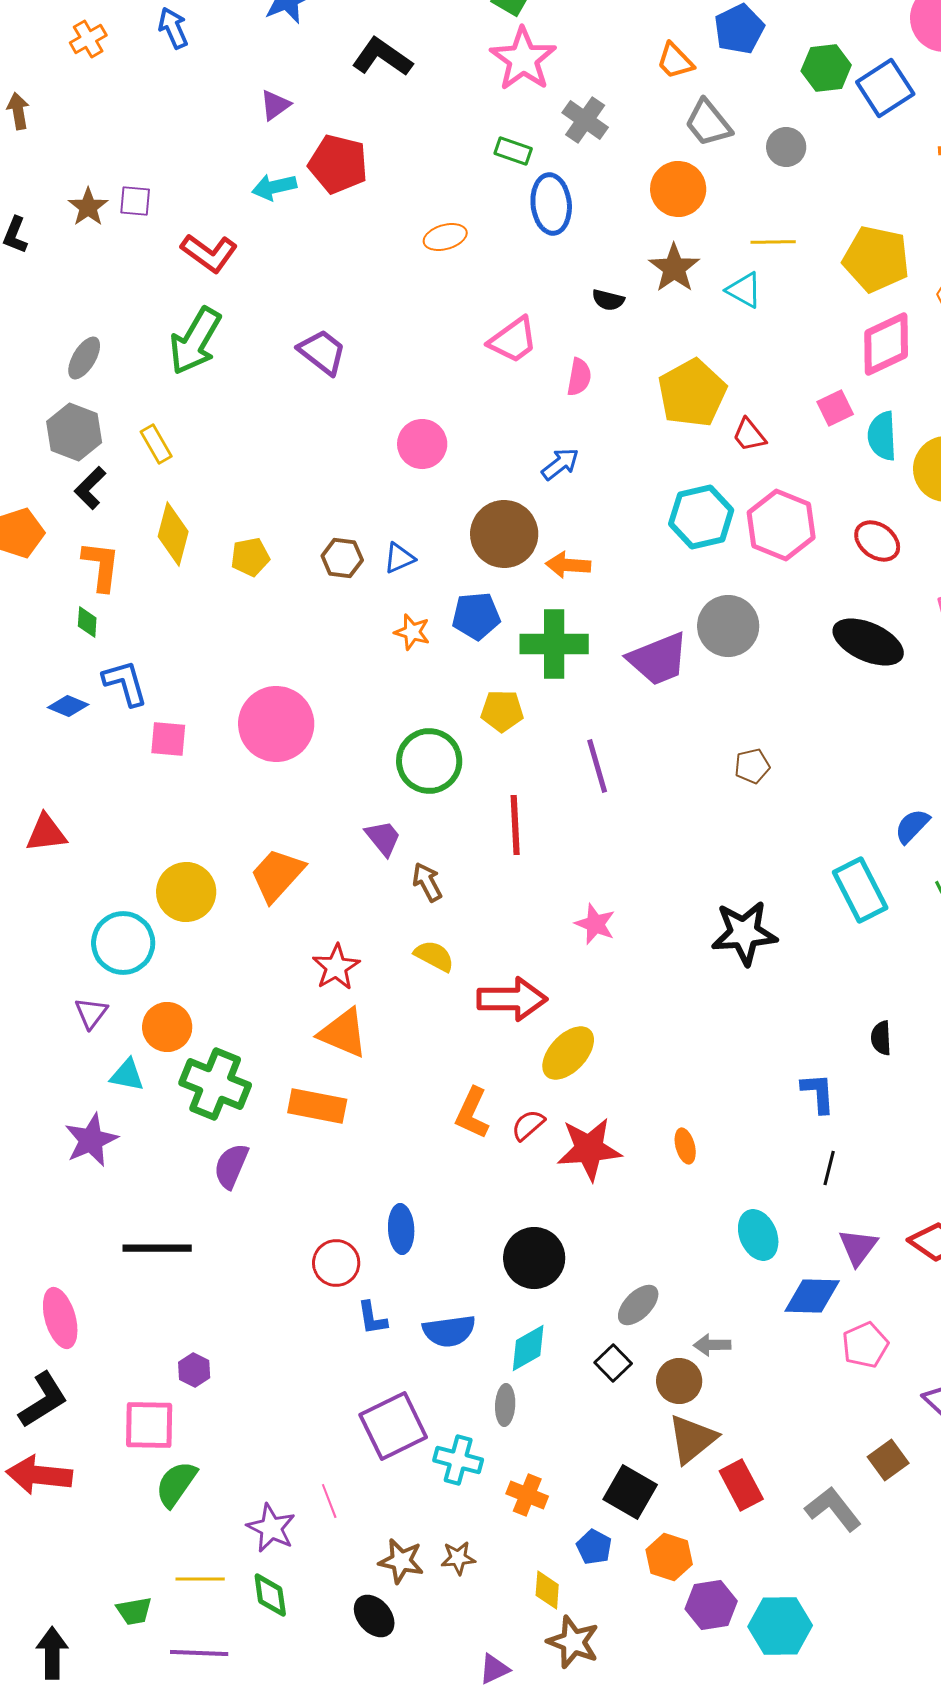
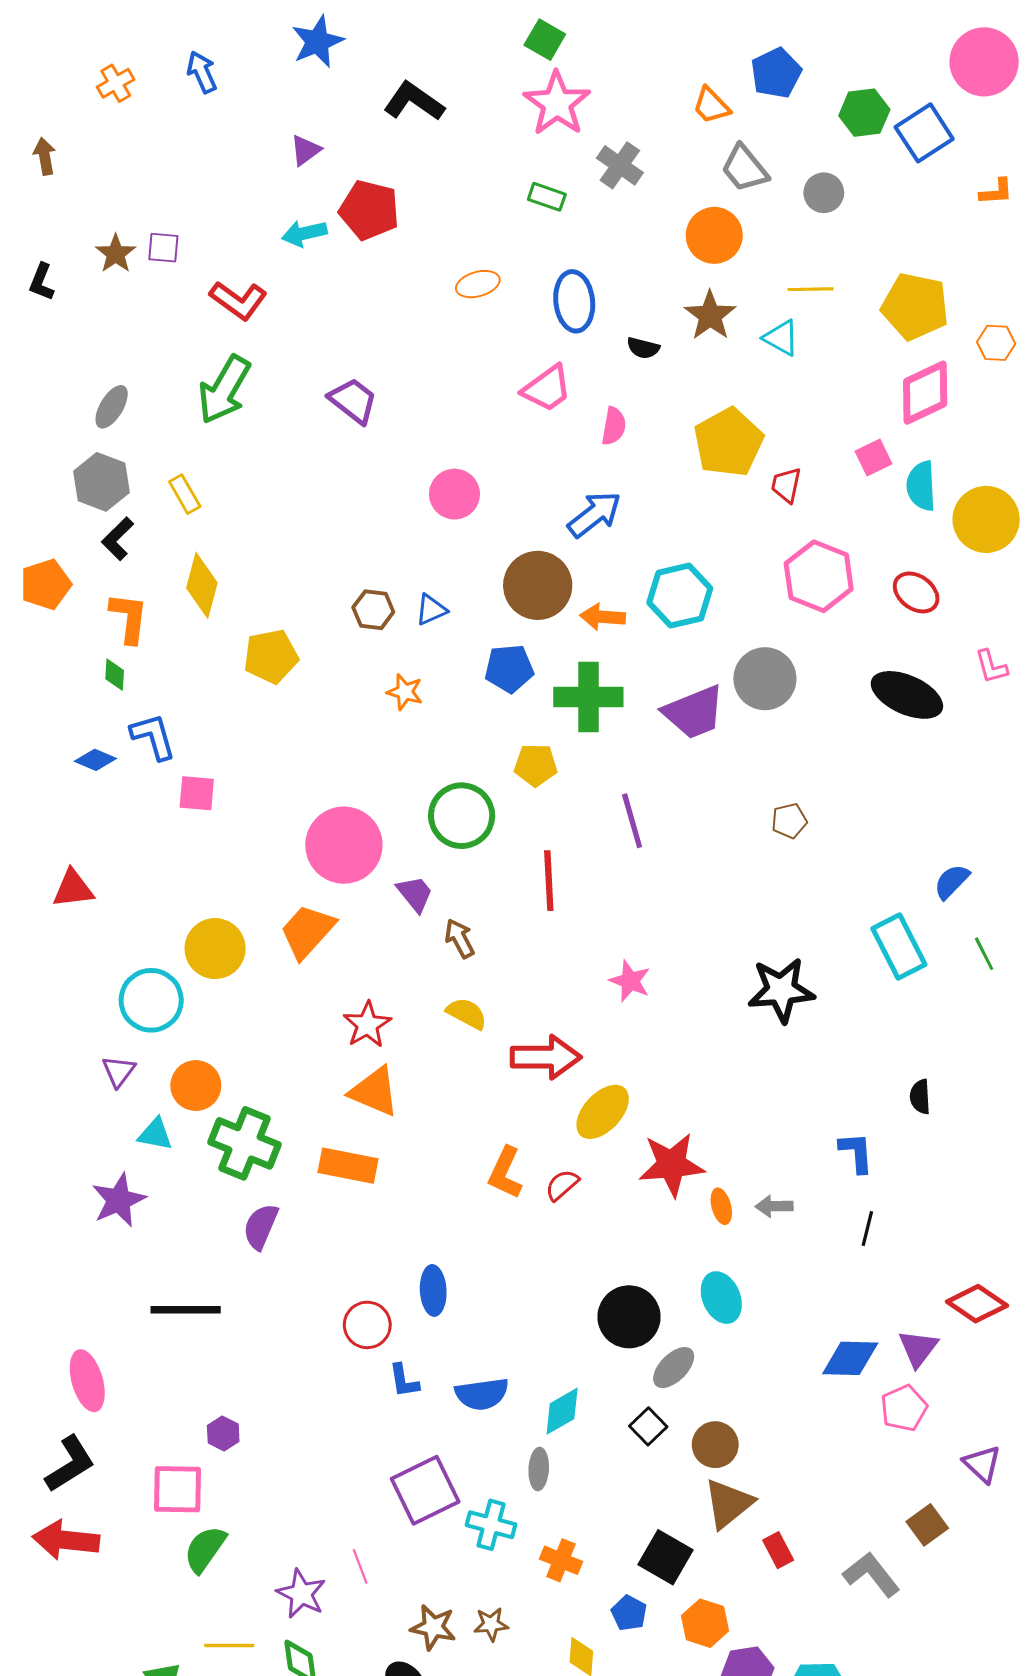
blue ellipse: (551, 204) -> (574, 301), moved
red trapezoid: (749, 435) -> (786, 485), turned 51
blue arrow: (560, 464) -> (594, 514), size x1.4
cyan hexagon: (701, 517) -> (680, 596), moved
yellow pentagon: (250, 557) -> (271, 656), moved, size x1.4
orange star: (412, 632) -> (405, 692), moved
pink circle: (276, 724) -> (344, 845), moved
red star: (589, 1149) -> (672, 1165), moved
cyan ellipse: (758, 1235) -> (721, 1298), moved
purple triangle: (858, 1247) -> (918, 1348), moved
black circle: (534, 1258) -> (629, 1317), moved
gray arrow: (712, 1345) -> (774, 1206), moved
red rectangle: (741, 1485) -> (778, 1550), size x0.7

